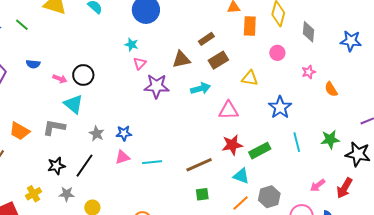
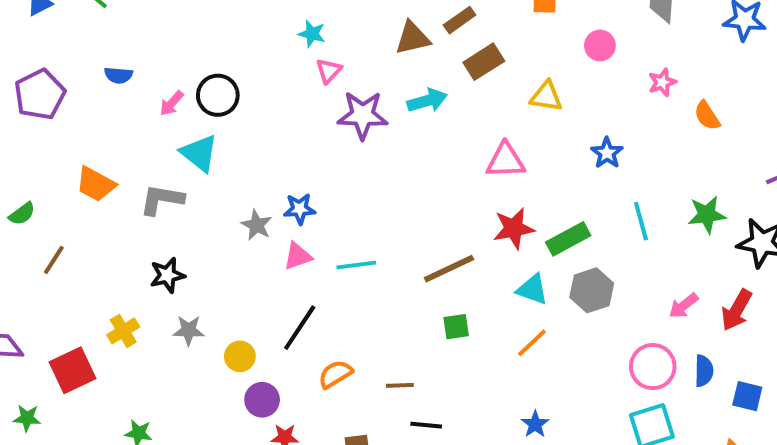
brown triangle: (181, 59) -> (413, 38), moved
pink arrow: (60, 79) -> (172, 103), turned 112
cyan arrow: (201, 88) -> (427, 101), moved
blue star: (280, 107) -> (607, 153), size x0.7
orange trapezoid: (20, 131) -> (96, 184), moved
gray star: (97, 134) -> (257, 225), moved
black line: (84, 166) -> (300, 328), moved
gray hexagon: (269, 197) -> (592, 290), moved

